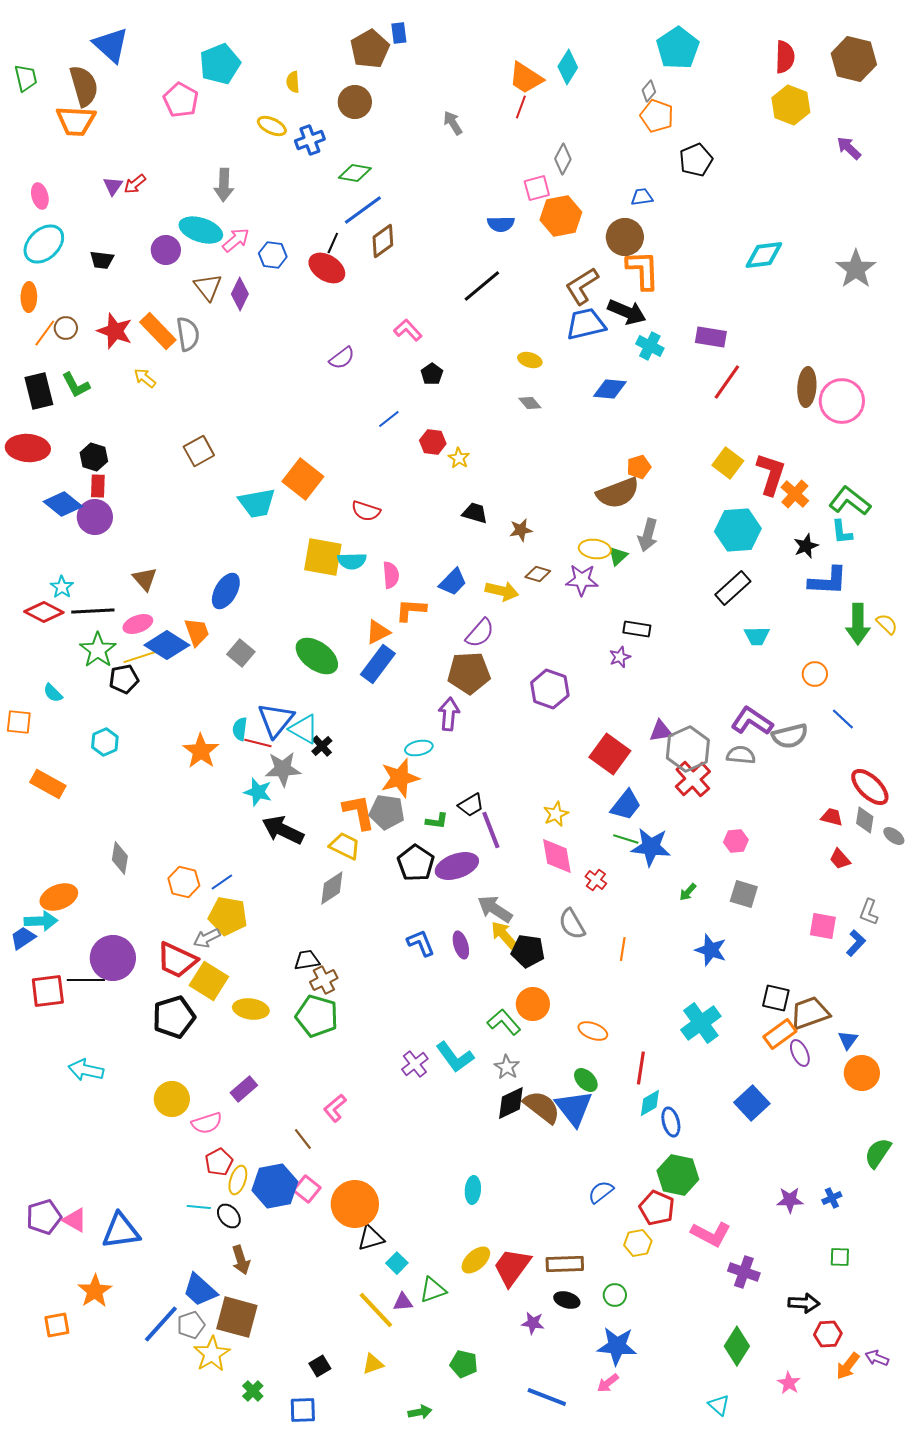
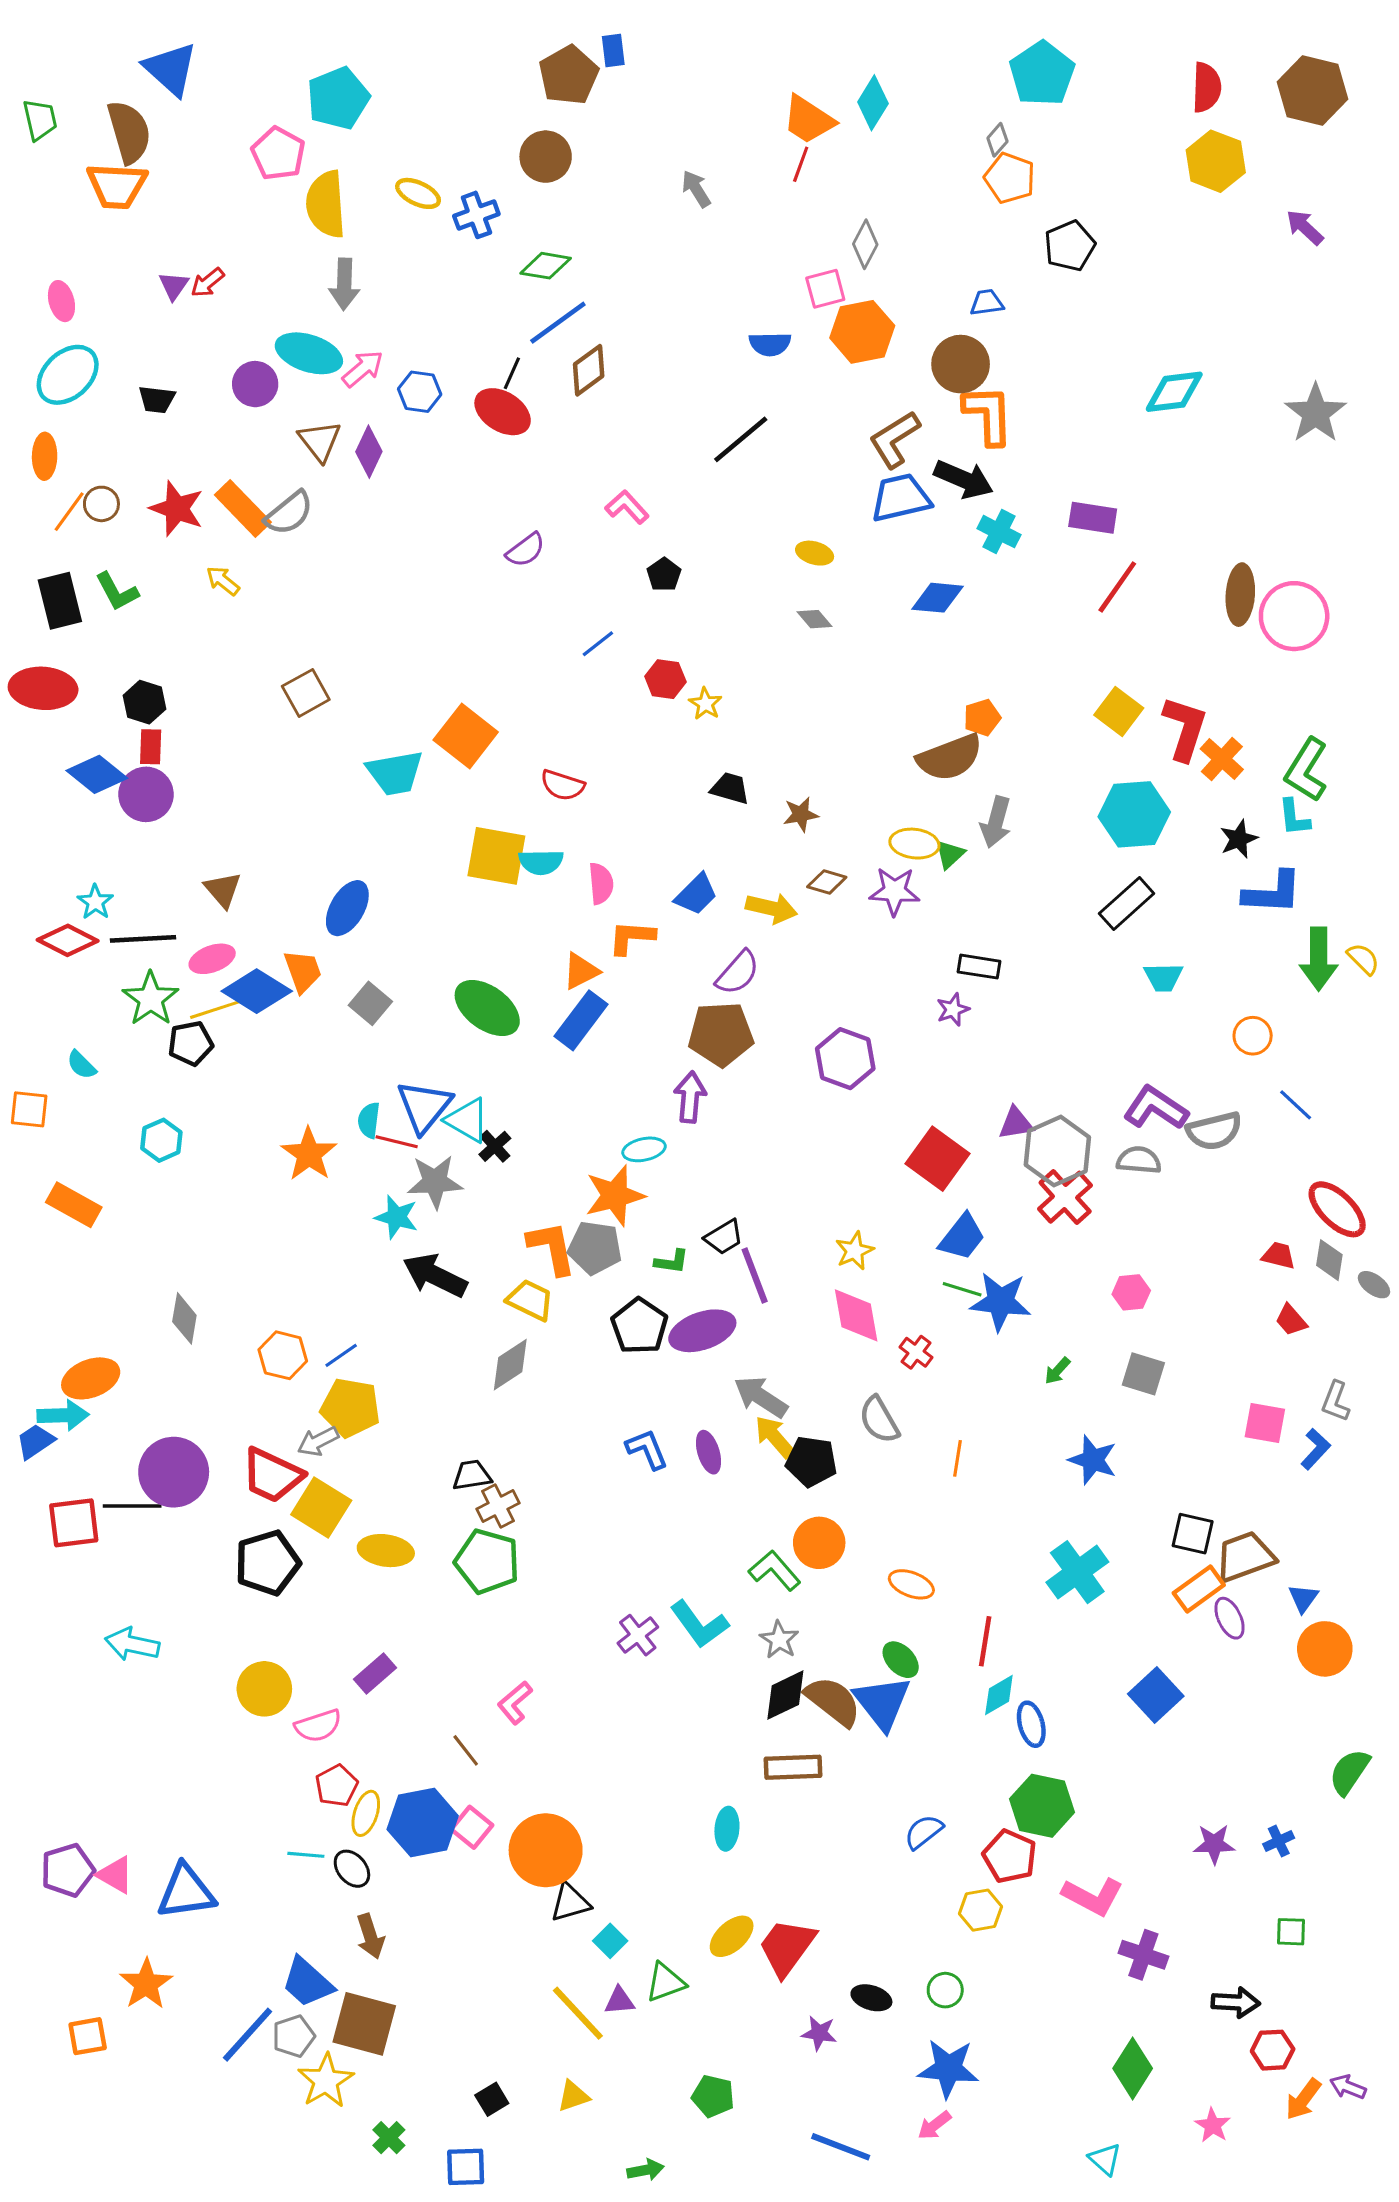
yellow semicircle: (293, 82) -> (326, 204), moved, size x2.0
gray semicircle: (188, 334) -> (289, 513), turned 60
green L-shape: (850, 501) -> (1306, 770), turned -96
brown rectangle: (565, 1264) -> (793, 1767), moved

